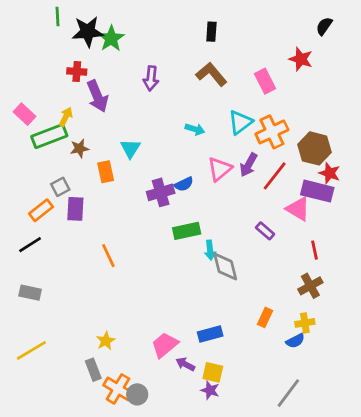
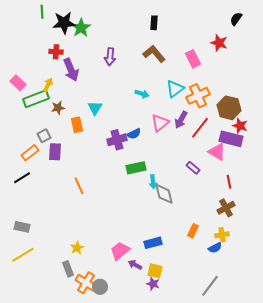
gray rectangle: (30, 293) -> (22, 227), moved

